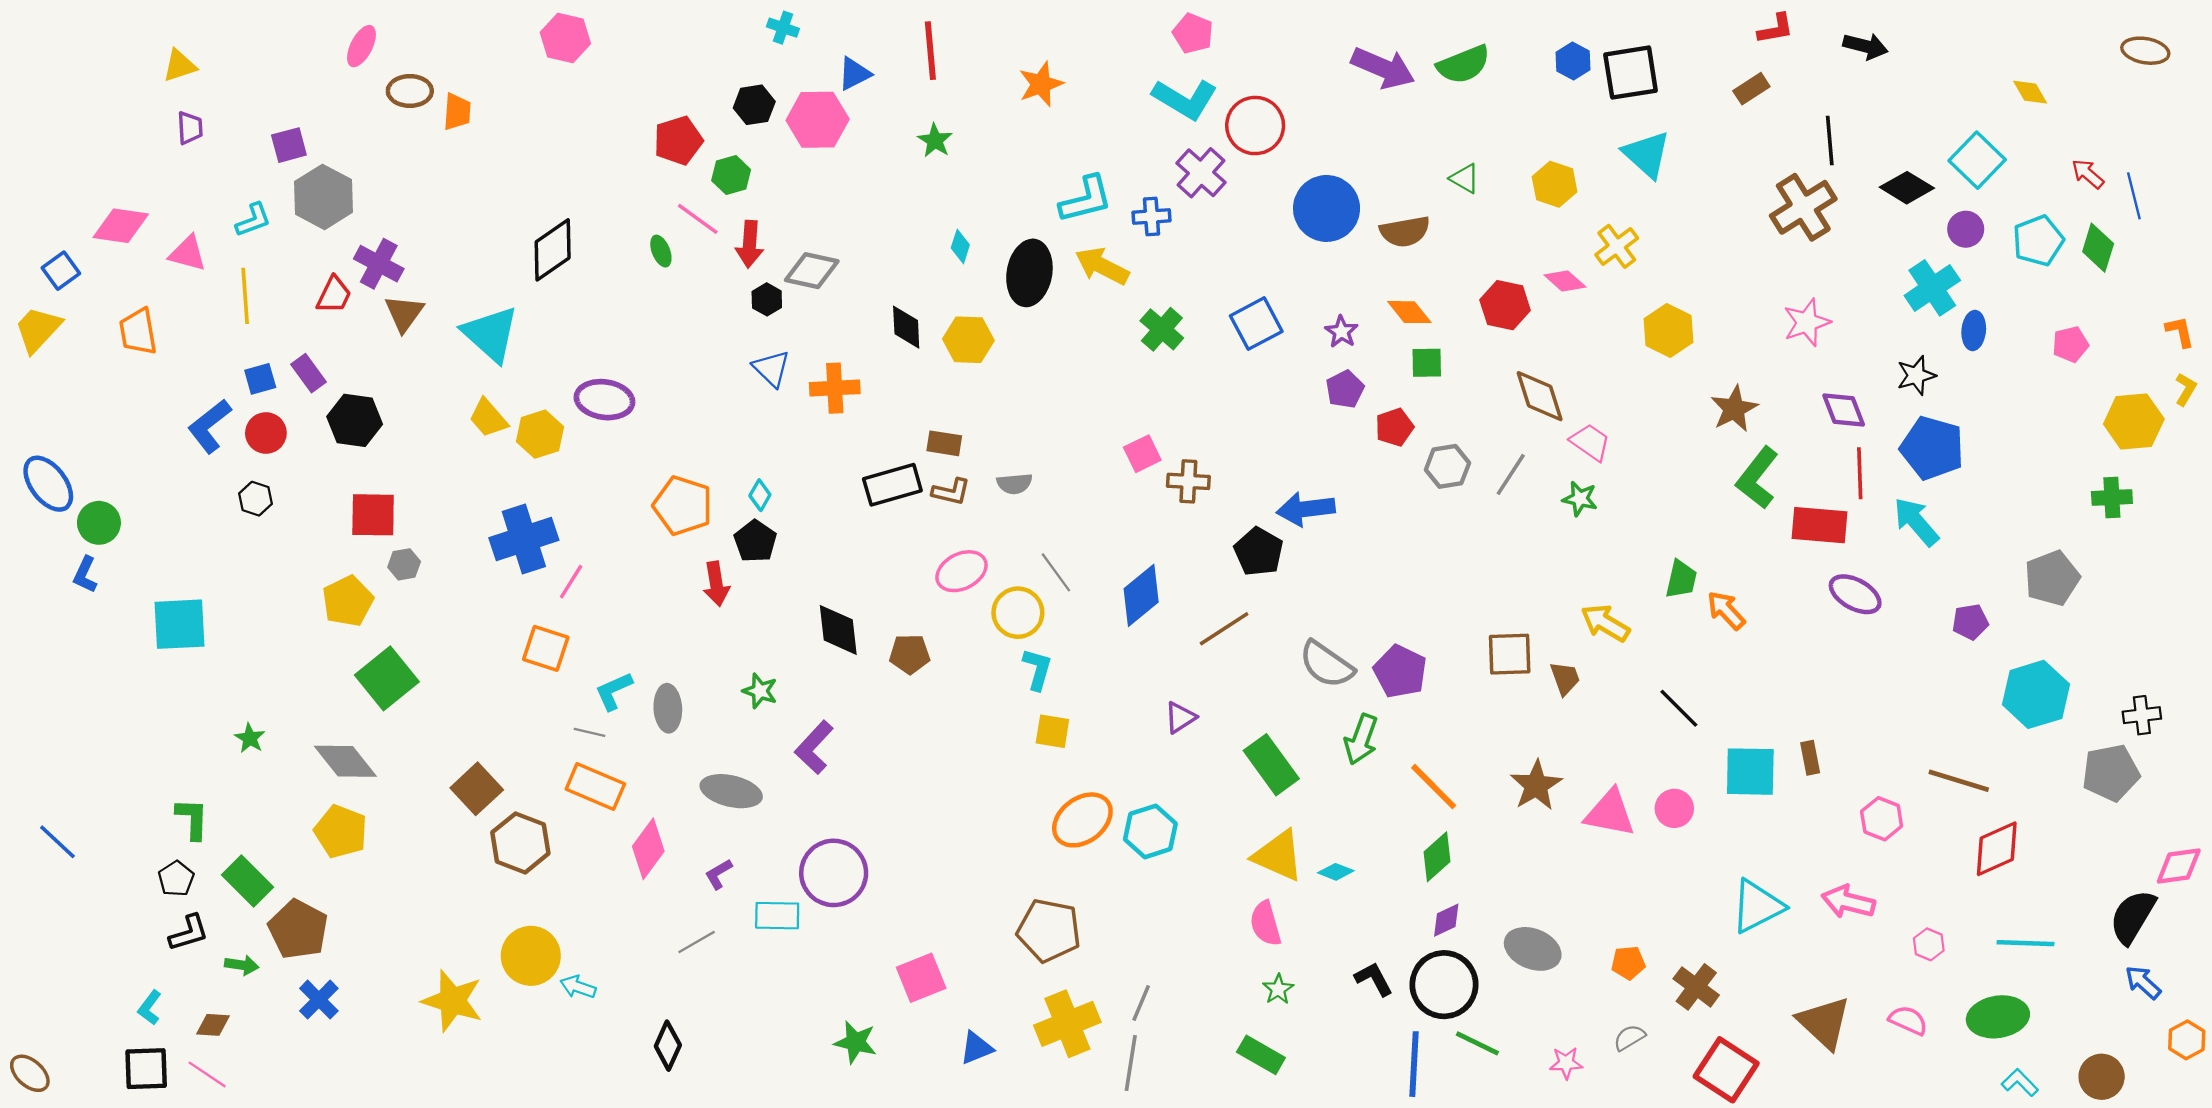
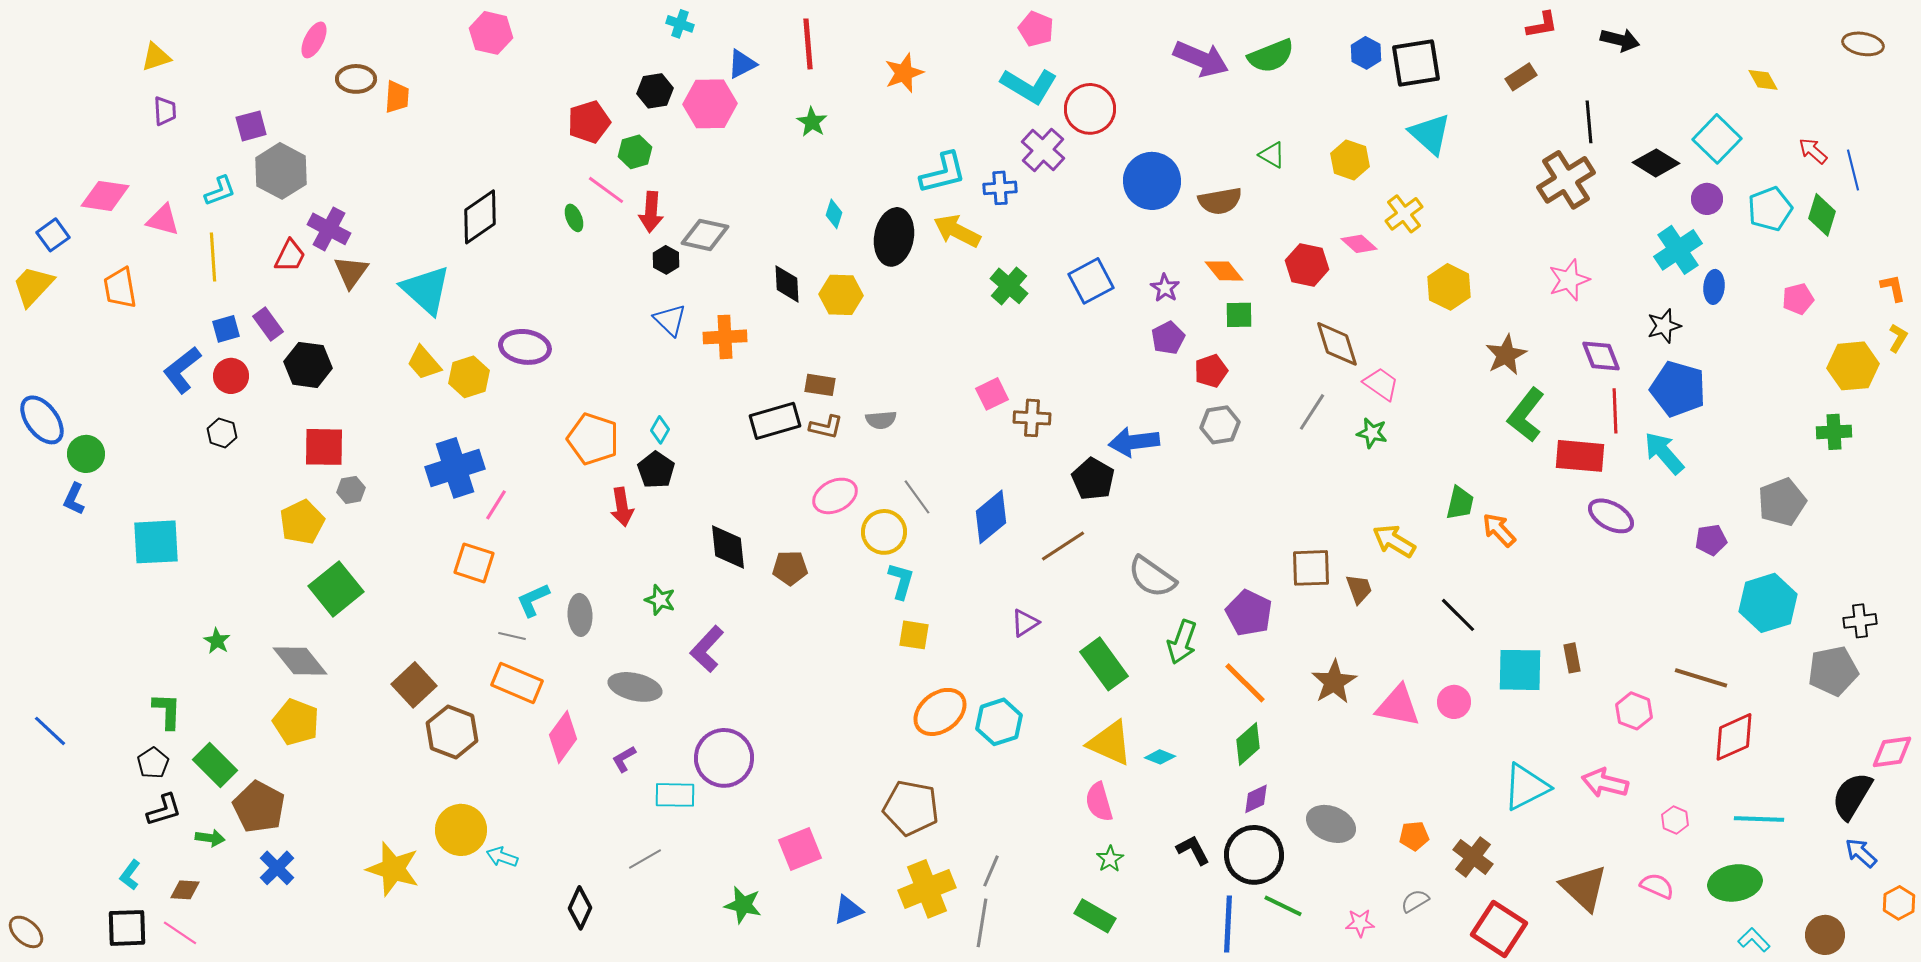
gray hexagon: (1447, 466) -> (1220, 425), moved
purple pentagon: (1400, 671) -> (1249, 613), moved
gray line: (697, 942) -> (645, 859), moved

